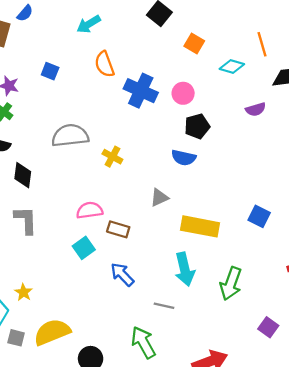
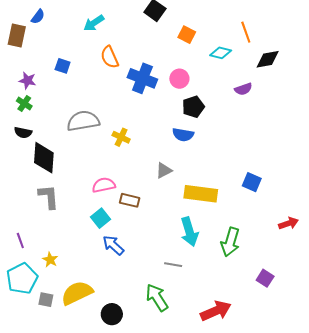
black diamond: (23, 175) -> (44, 158), size x1.4
blue arrow: (122, 274) -> (113, 245), moved

